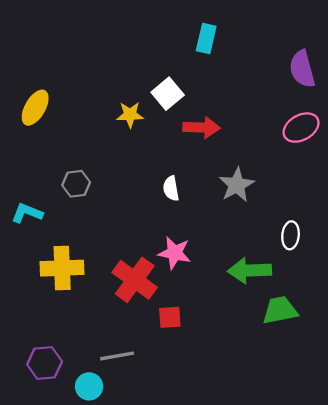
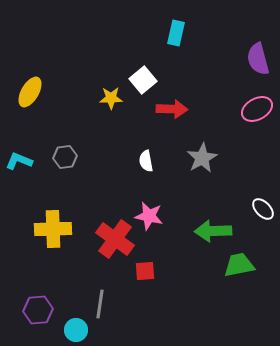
cyan L-shape: (27, 213) -> (19, 161), moved
white ellipse: (291, 235) -> (263, 209), moved, turned -50
gray line: (117, 356) -> (100, 304), turned -72

